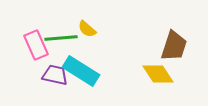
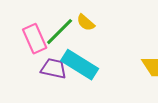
green line: (61, 38) -> (60, 32), turned -40

